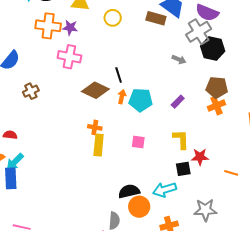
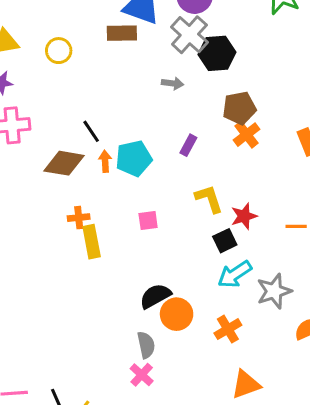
cyan arrow: (165, 190) -> (235, 274), moved

